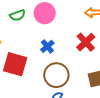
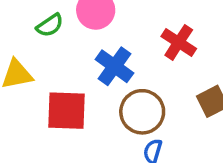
blue cross: (47, 46) -> (114, 66), size x1.5

